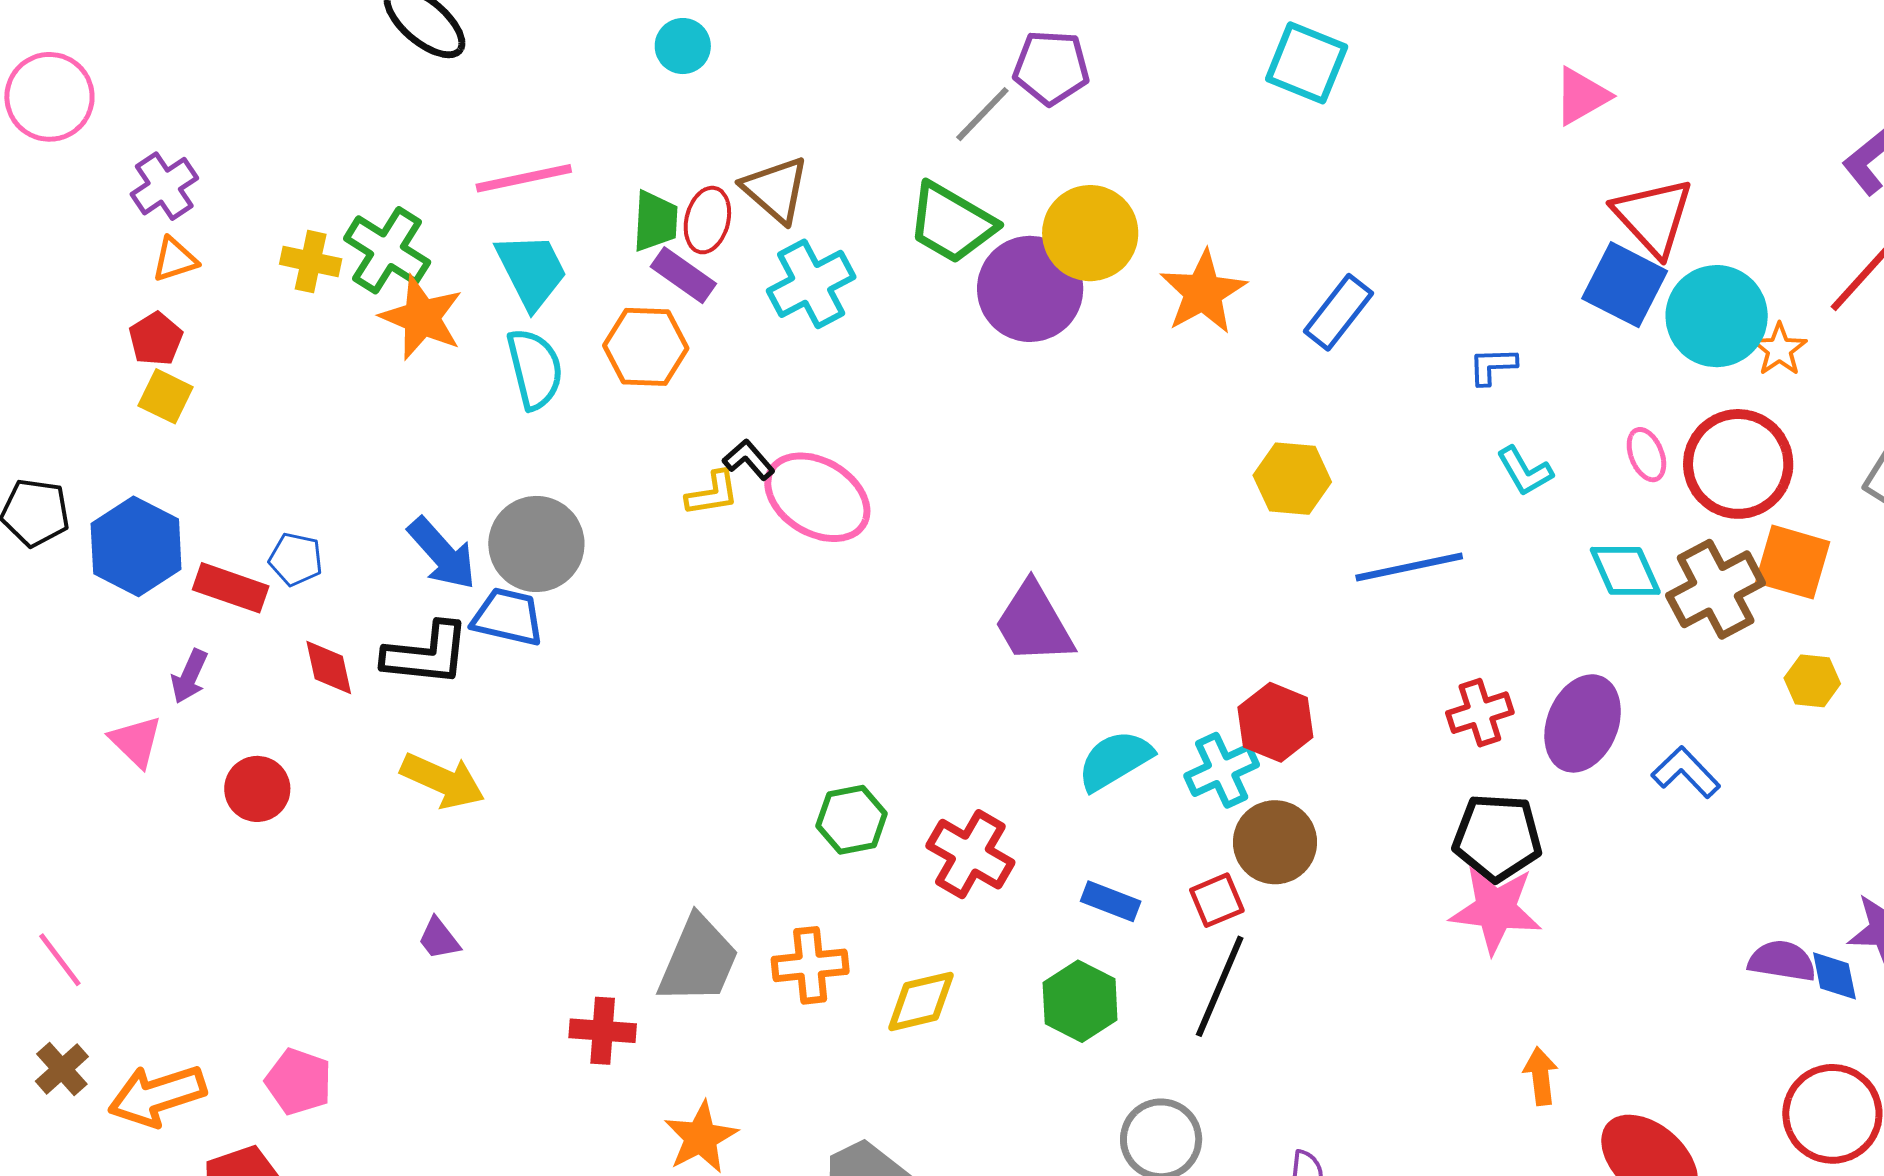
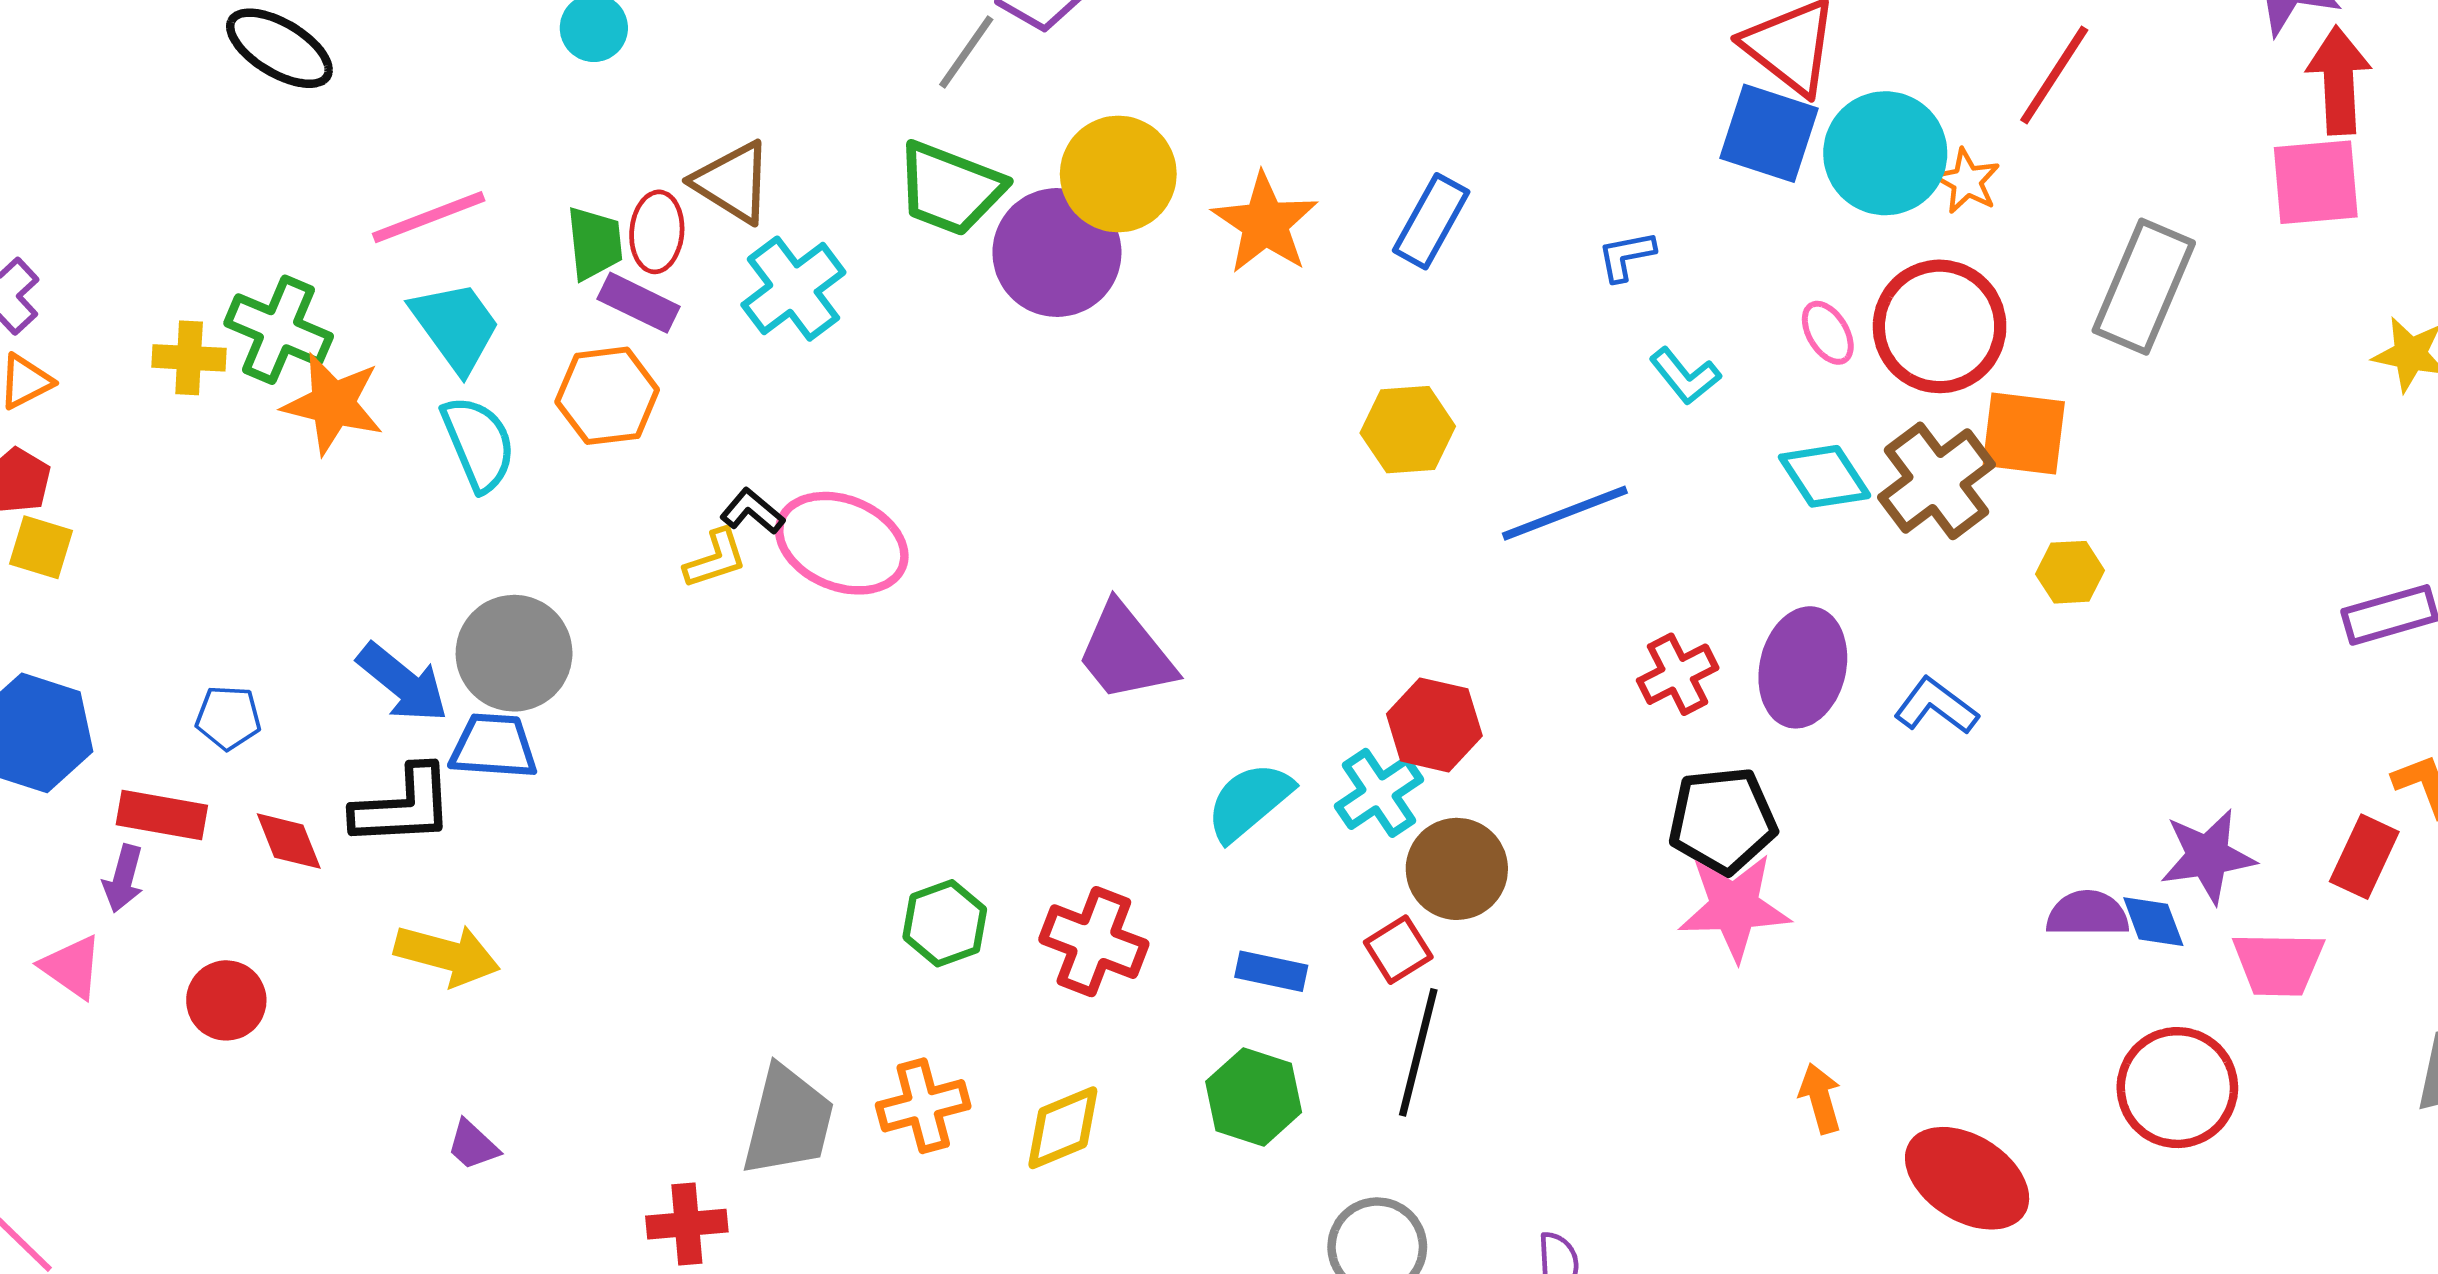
red rectangle: (231, 588) -> (162, 815), moved

